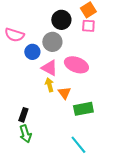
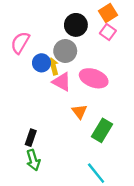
pink square: (88, 26) -> (108, 32), turned 32
pink semicircle: (14, 35) -> (20, 43), turned 102
yellow arrow: (49, 85) -> (53, 66), moved
green rectangle: (83, 109) -> (102, 130), turned -48

